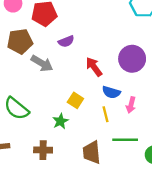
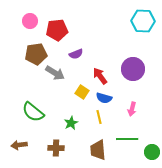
blue semicircle: (111, 92) -> (104, 98), moved
yellow square: (75, 100) -> (82, 92), moved
yellow line: (106, 114) -> (99, 117), moved

